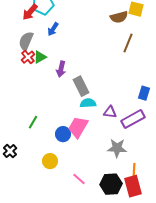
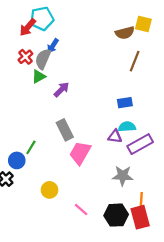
gray semicircle: (26, 41) -> (43, 59), moved
red cross: (28, 57) -> (25, 57), moved
purple arrow: (61, 69) -> (62, 90), turned -147
gray rectangle: (81, 86) -> (65, 130), moved
blue rectangle: (144, 93) -> (125, 103), moved, turned 64
cyan semicircle: (88, 103) -> (127, 127), moved
blue circle: (63, 134) -> (17, 160), moved

